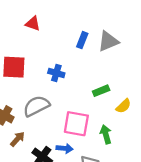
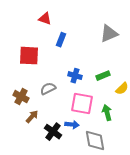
blue rectangle: (82, 40) -> (61, 40), moved
blue cross: (56, 73) -> (75, 76), moved
gray semicircle: (36, 106) -> (48, 89), size x0.7

